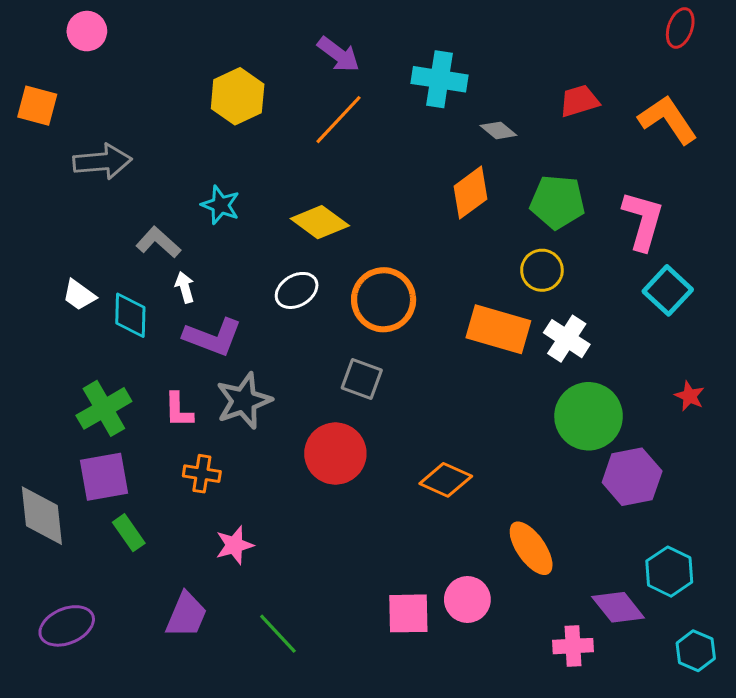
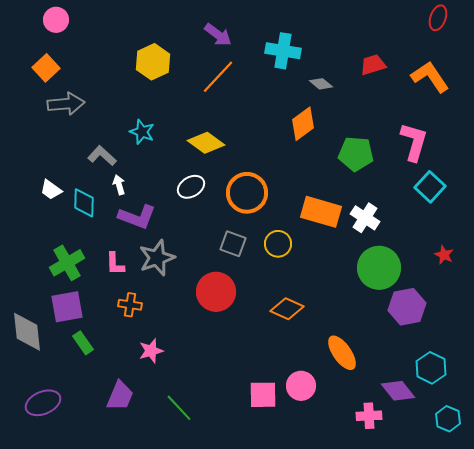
orange square: (37, 106) -> (46, 68), moved, turned 32
green pentagon: (557, 202) -> (356, 154), moved
yellow circle: (542, 270) -> (278, 244), moved

